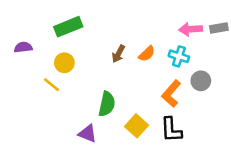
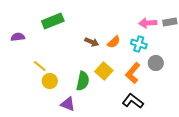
brown arrow: (118, 54) -> (92, 42), turned -96
yellow circle: (64, 63) -> (50, 81), moved
yellow square: (136, 126) -> (104, 71), moved
black L-shape: (171, 130) -> (133, 101), turned 130

